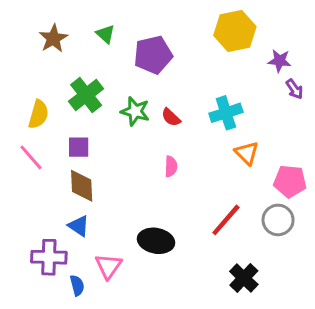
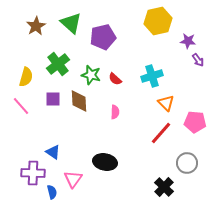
green triangle: (105, 34) -> (71, 23), size x1.6
brown diamond: (82, 186) -> (79, 101), moved
red line: (226, 220) -> (161, 133), moved
gray circle: (278, 220) -> (187, 163), moved

